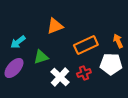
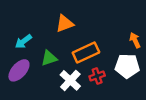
orange rectangle: (86, 45) -> (86, 53), moved

